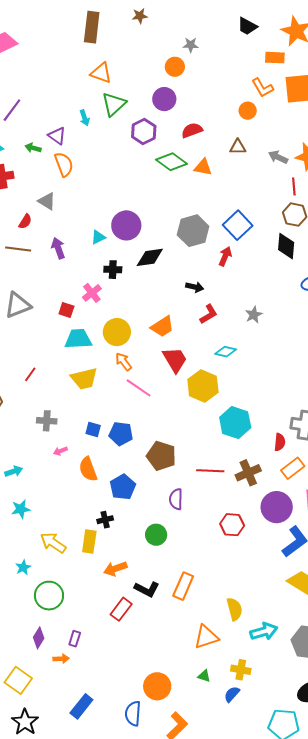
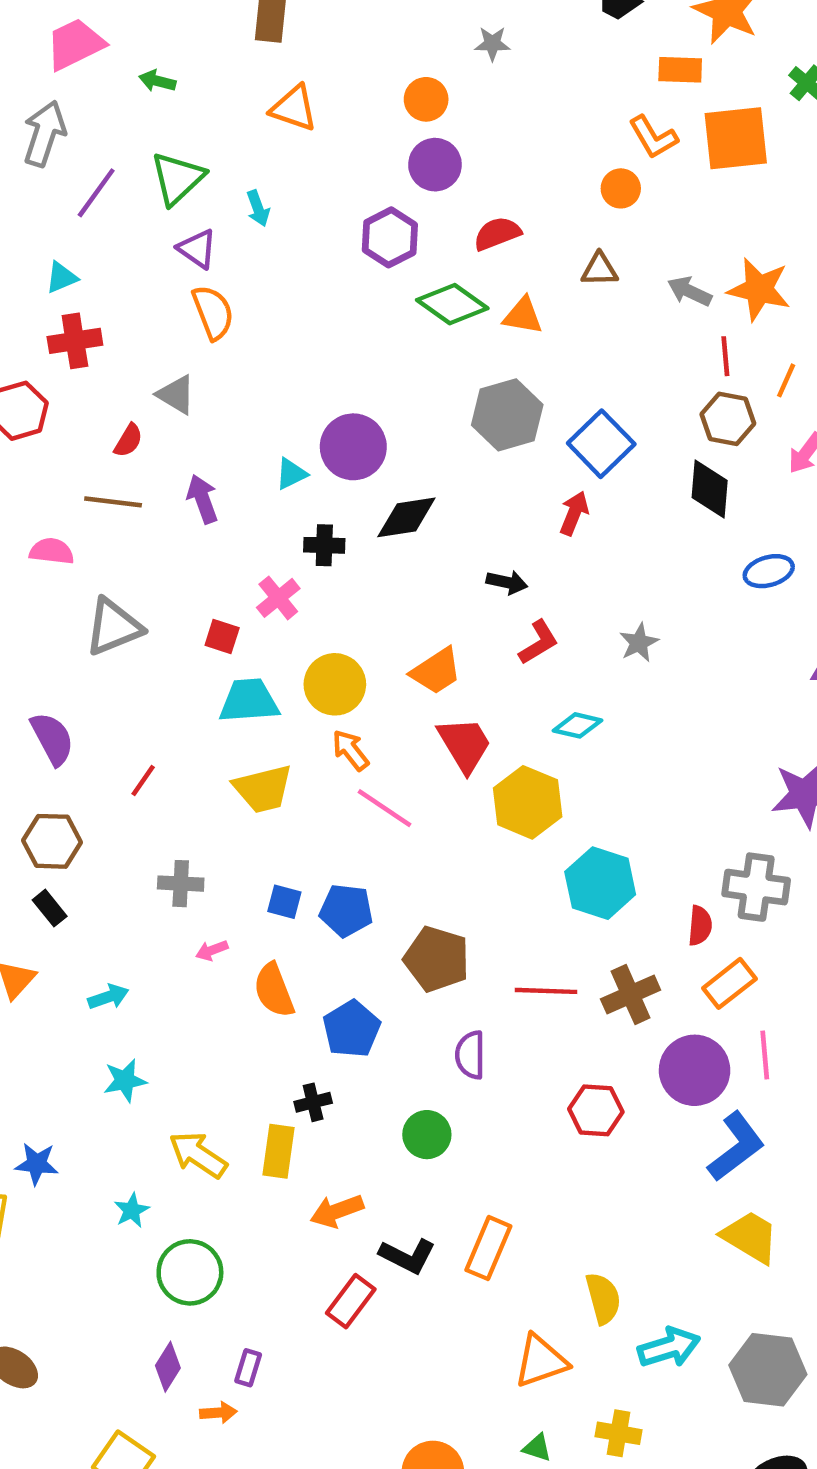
orange circle: (175, 67) -> (426, 99), moved
green triangle: (114, 104) -> (177, 178), moved
green arrow: (33, 148) -> (157, 81), moved
gray hexagon: (193, 231) -> (507, 415), moved

